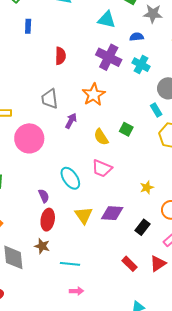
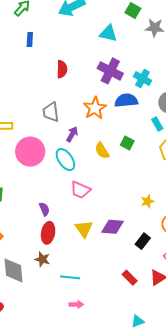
blue semicircle: (137, 37) -> (126, 100), moved, size x1.6
pink trapezoid: (102, 168) -> (80, 190), moved
cyan ellipse: (70, 178) -> (65, 160), moved

